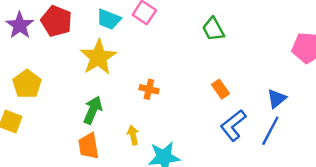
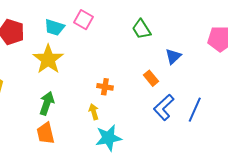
orange cross: (149, 89) -> (105, 87), moved
blue triangle: (277, 99) -> (173, 56), moved
yellow arrow: (133, 135) -> (94, 112), moved

